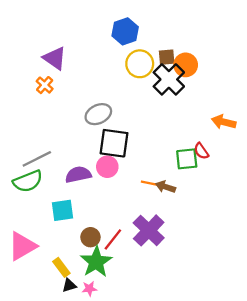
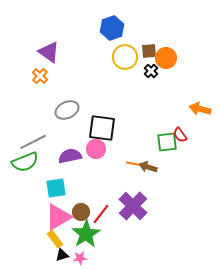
black cross: (169, 79) -> (151, 71), size x0.5
gray ellipse: (98, 114) -> (67, 110), moved
pink triangle: (22, 246) -> (58, 217), moved

